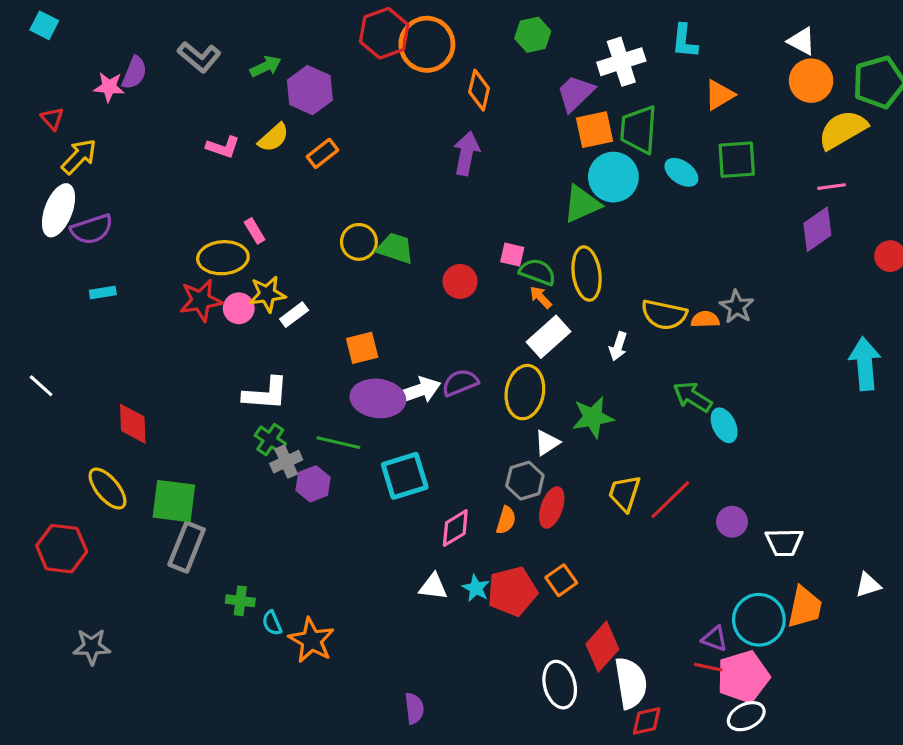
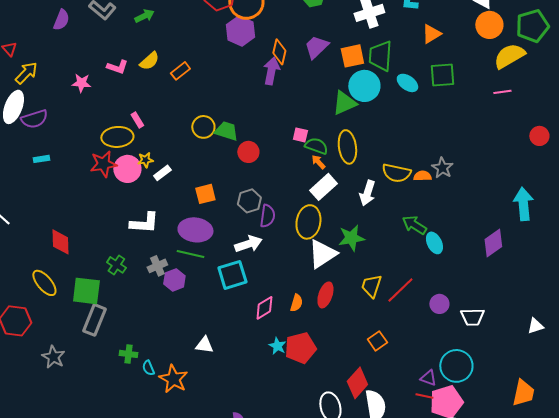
pink star: (109, 87) -> (81, 83), moved
purple hexagon: (310, 90) -> (240, 31), moved
orange diamond: (479, 90) -> (279, 52), moved
purple trapezoid: (575, 93) -> (316, 47), moved
purple diamond: (817, 229) -> (493, 243), moved
red circle: (460, 281) -> (248, 152), moved
yellow star: (267, 294) -> (145, 160), size x0.7
pink circle: (239, 308) -> (127, 169), size x1.4
white arrow: (618, 346) -> (367, 193), size x1.4
purple semicircle: (460, 383) -> (267, 216), turned 120
white arrow: (419, 391) -> (248, 244), moved
purple ellipse: (378, 398) -> (195, 230), moved
green cross: (270, 440) -> (116, 265), moved
white triangle: (547, 443) -> (322, 254), size x1.8
gray hexagon: (525, 481) -> (249, 201), moved
orange square: (561, 580) -> (377, 341), moved
white triangle: (868, 585) -> (535, 326), moved
white triangle: (433, 587) -> (204, 345), moved
orange trapezoid: (805, 607) -> (523, 393), moved
gray star: (92, 647) -> (53, 357), moved, turned 30

